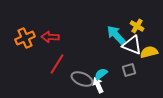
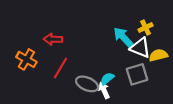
yellow cross: (137, 26) -> (146, 28), turned 32
orange cross: (25, 38) -> (26, 59), moved, turned -36
gray square: (129, 70) -> (137, 74), size x1.5

